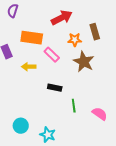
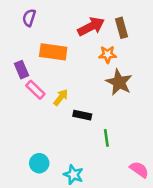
brown rectangle: (95, 32) -> (121, 28), moved
pink rectangle: (52, 55) -> (35, 90), moved
yellow arrow: (29, 67) -> (61, 97), moved, turned 128
pink semicircle: (100, 114) -> (139, 170), moved

